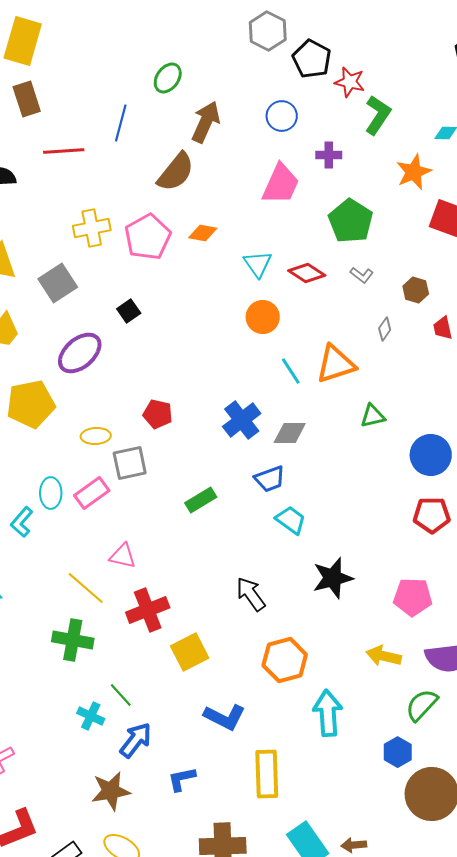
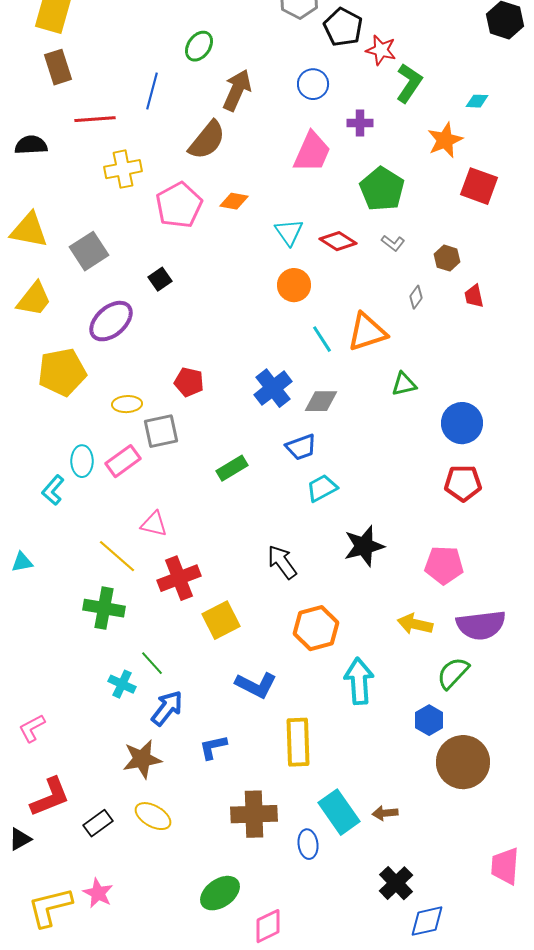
yellow cross: (92, 228) -> (123, 169), moved
cyan trapezoid: (291, 520) -> (322, 488), turned -64

